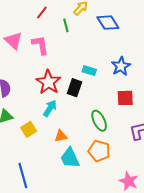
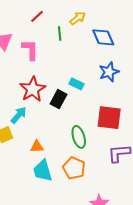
blue star: (121, 66) -> (109, 72), moved
red square: (125, 98) -> (109, 118), size x1.4
cyan arrow: (50, 108) -> (19, 115), moved

